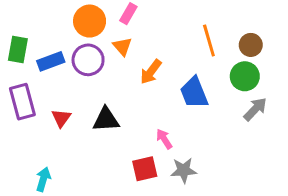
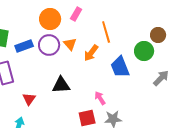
orange line: (209, 40) -> (106, 32), moved
orange triangle: (122, 46) -> (70, 44), moved
green circle: (245, 76) -> (144, 51), moved
red triangle: (61, 118) -> (29, 99), moved

